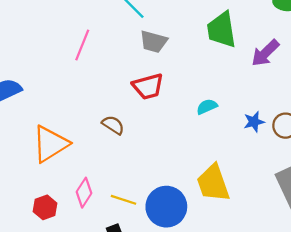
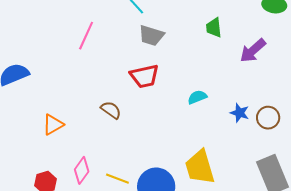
green trapezoid: (222, 30) -> (214, 28), size x0.6
blue star: (254, 122) -> (240, 113), turned 30
orange triangle: (50, 144) -> (53, 125), size x0.6

